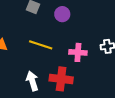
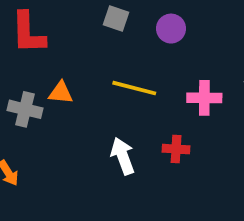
red cross: (61, 79) -> (176, 149), size x0.6

